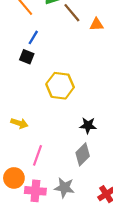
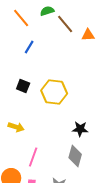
black square: (27, 57) -> (23, 86), moved
gray diamond: (83, 154) -> (75, 156), turned -30

